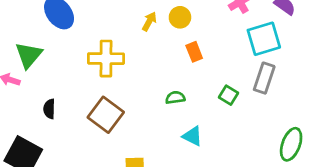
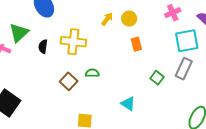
green semicircle: (175, 98) -> (92, 73), moved
black semicircle: (49, 109) -> (43, 46), moved
brown square: (106, 115) -> (69, 81), size x0.7

